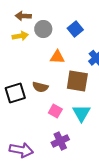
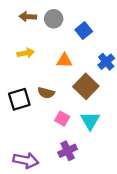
gray circle: (43, 29) -> (54, 19), moved
yellow arrow: (20, 36) -> (26, 53), moved
brown square: (77, 81) -> (86, 86), turned 35

